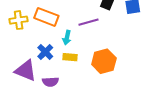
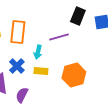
orange rectangle: (46, 17) -> (18, 32), turned 75
purple semicircle: (50, 82) -> (22, 95), turned 119

